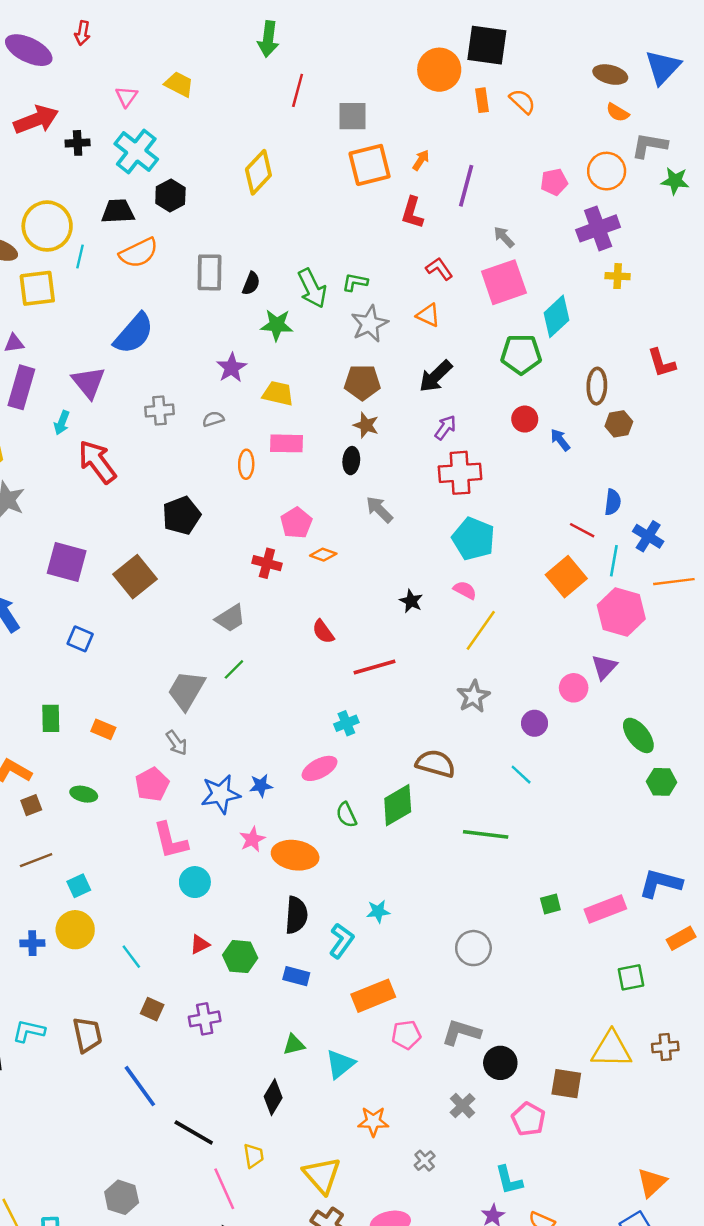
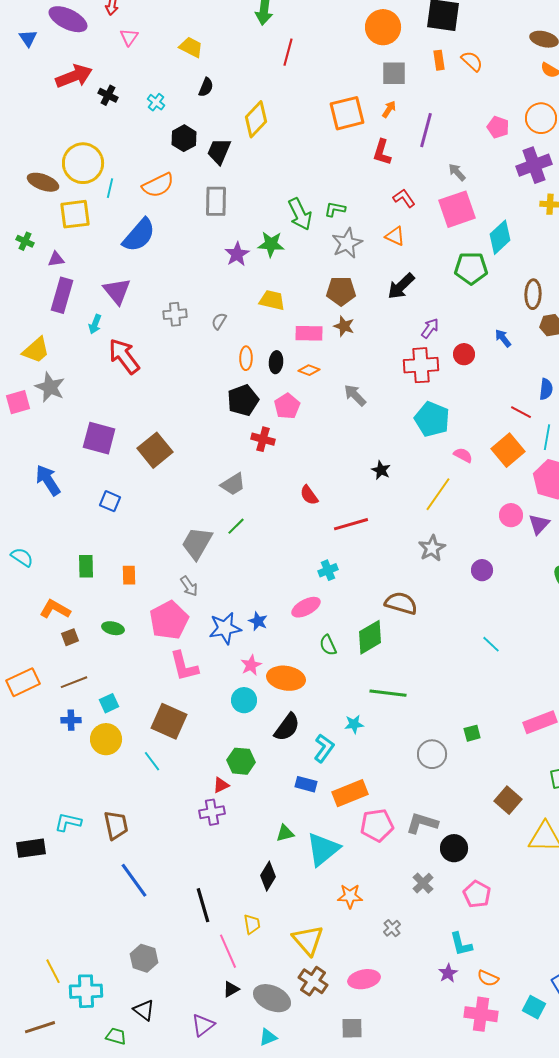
orange circle: (439, 70) -> (383, 27), moved
pink triangle: (126, 97) -> (129, 37), moved
gray square: (352, 116) -> (394, 73), moved
black cross: (78, 143) -> (108, 95), turned 30
cyan cross: (136, 151) -> (156, 102), size x0.5
pink pentagon: (554, 182) -> (498, 127), turned 30
black trapezoid: (118, 211) -> (219, 151), moved, turned -64
black semicircle: (251, 283) -> (206, 87), moved
blue semicircle: (134, 334) -> (139, 235), moved
purple star: (232, 368) -> (237, 254), moved
gray semicircle: (213, 419) -> (219, 321), turned -42
red circle: (525, 419) -> (464, 354), moved
purple arrow: (445, 428) -> (430, 328), moved
pink rectangle: (287, 443) -> (309, 333), moved
black ellipse: (351, 461) -> (276, 362), moved
black pentagon: (181, 516) -> (243, 400), moved
orange diamond: (323, 555) -> (309, 370), moved
pink semicircle: (465, 590) -> (463, 455), moved
pink circle: (574, 688) -> (511, 515), moved
orange rectangle: (103, 729) -> (129, 575), turned 66
cyan line: (521, 775) -> (491, 644), moved
pink pentagon: (152, 784) -> (169, 620), size x1.4
blue star: (261, 786) -> (258, 621), turned 30
green line: (486, 834) -> (388, 693), moved
cyan circle: (195, 882) -> (244, 700), moved
green square: (550, 904) -> (472, 733), moved
black semicircle: (296, 915) -> (287, 727), turned 32
blue cross: (32, 943) -> (71, 720), moved
red triangle: (200, 944) -> (221, 785), moved
blue rectangle: (296, 976) -> (306, 784), moved
brown square: (152, 1009) -> (169, 721), moved, size x1.8
pink pentagon: (406, 1035) -> (377, 825), size x1.4
cyan triangle: (340, 1064) -> (323, 849), size x1.4
brown square: (566, 1084) -> (508, 800), moved, turned 32
blue line: (140, 1086) -> (134, 880), moved
black line: (194, 1133) -> (203, 905), turned 44

